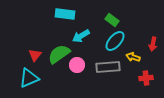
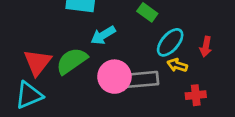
cyan ellipse: (115, 41) -> (170, 42), moved
red triangle: (35, 55) -> (37, 62), size x1.5
pink circle: (77, 65) -> (114, 77), moved, size x1.5

